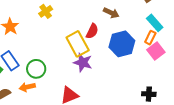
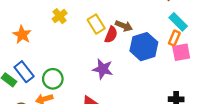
brown arrow: (111, 13) -> (124, 26), moved
yellow rectangle: (78, 44) -> (96, 24), moved, size x0.7
pink square: (156, 51) -> (181, 52), turned 30

